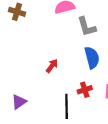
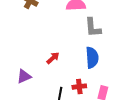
purple triangle: (19, 102) -> (24, 76), moved

